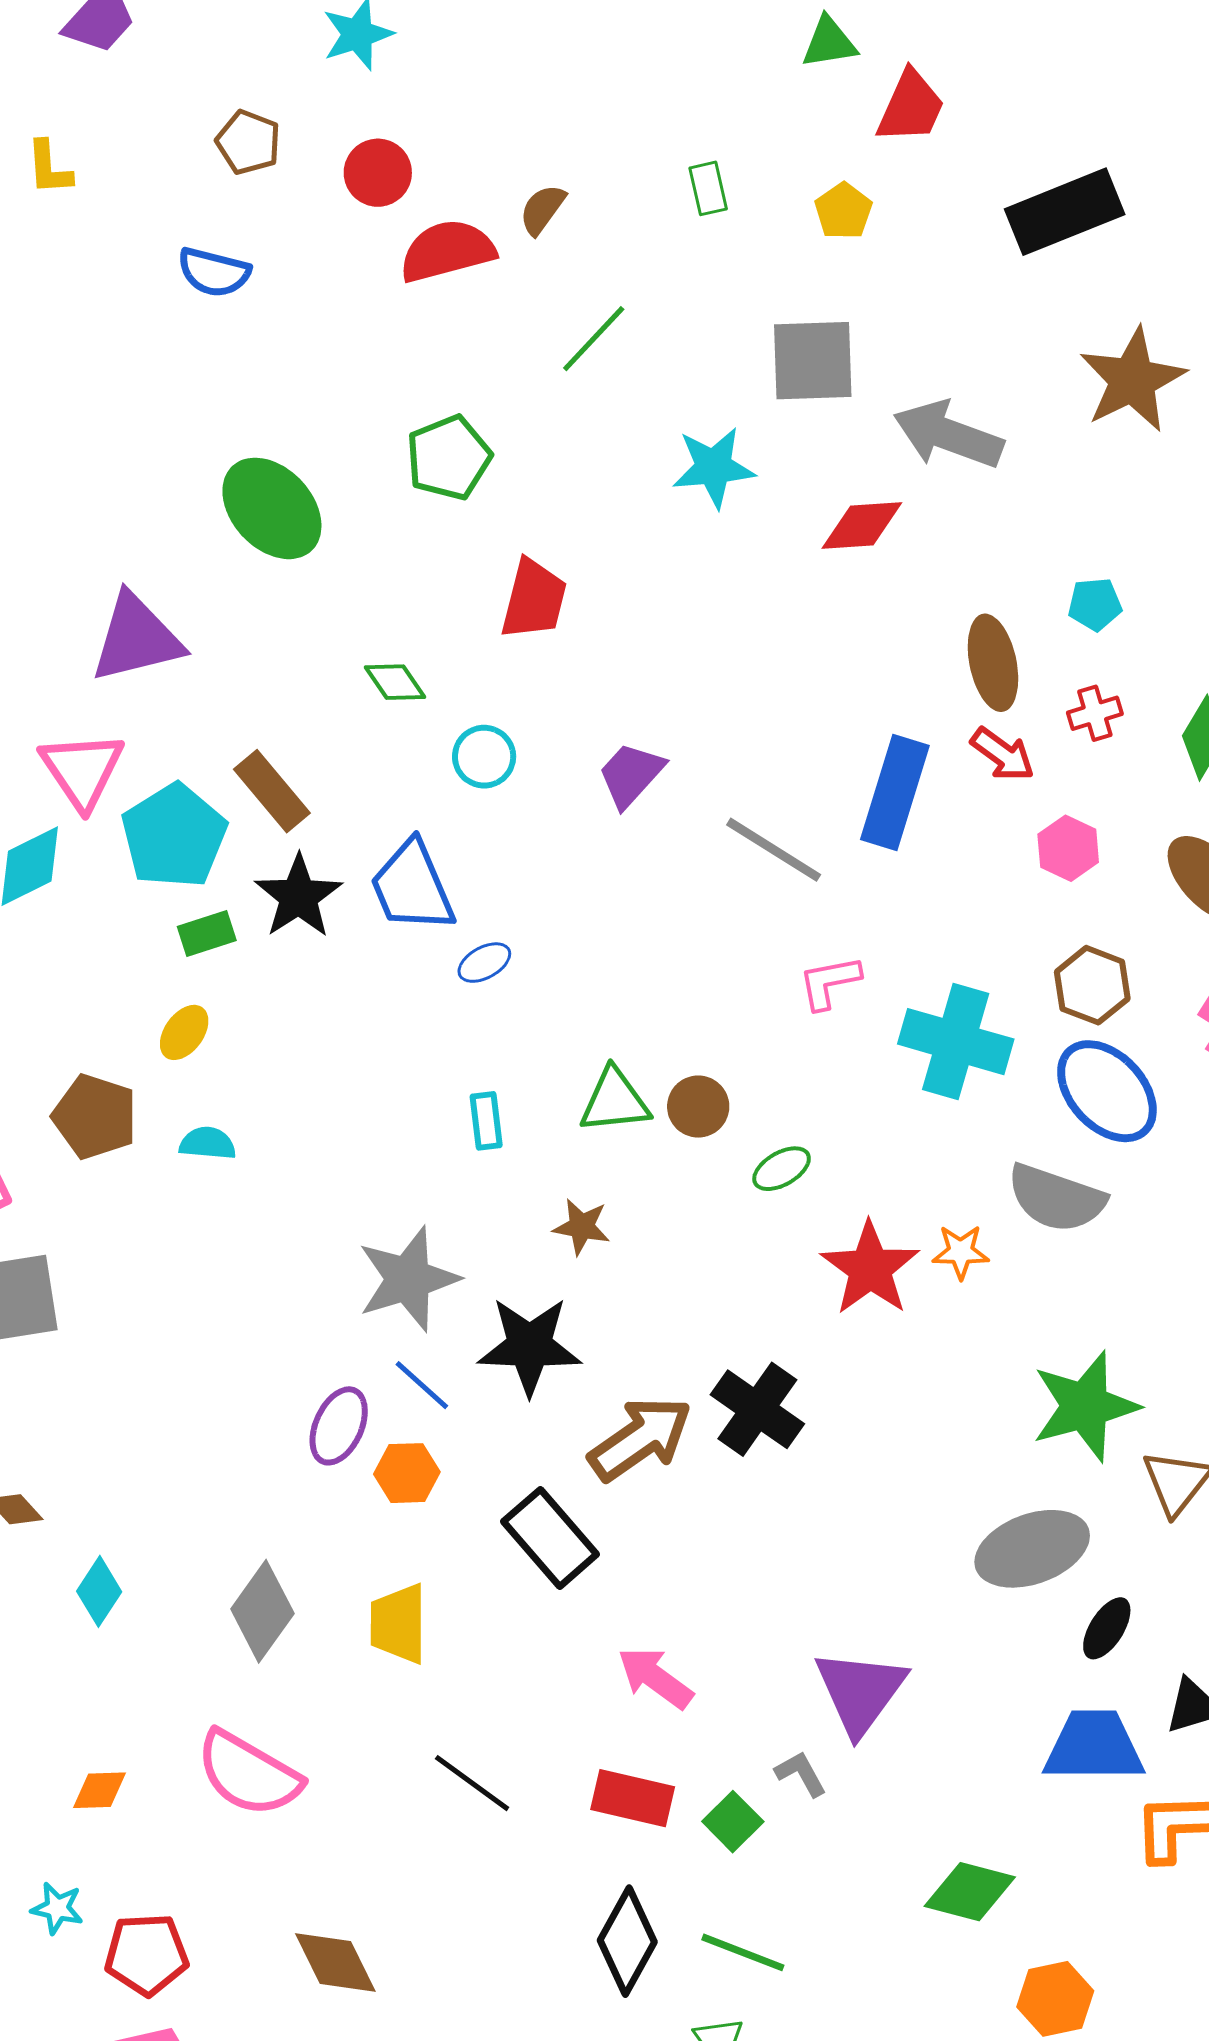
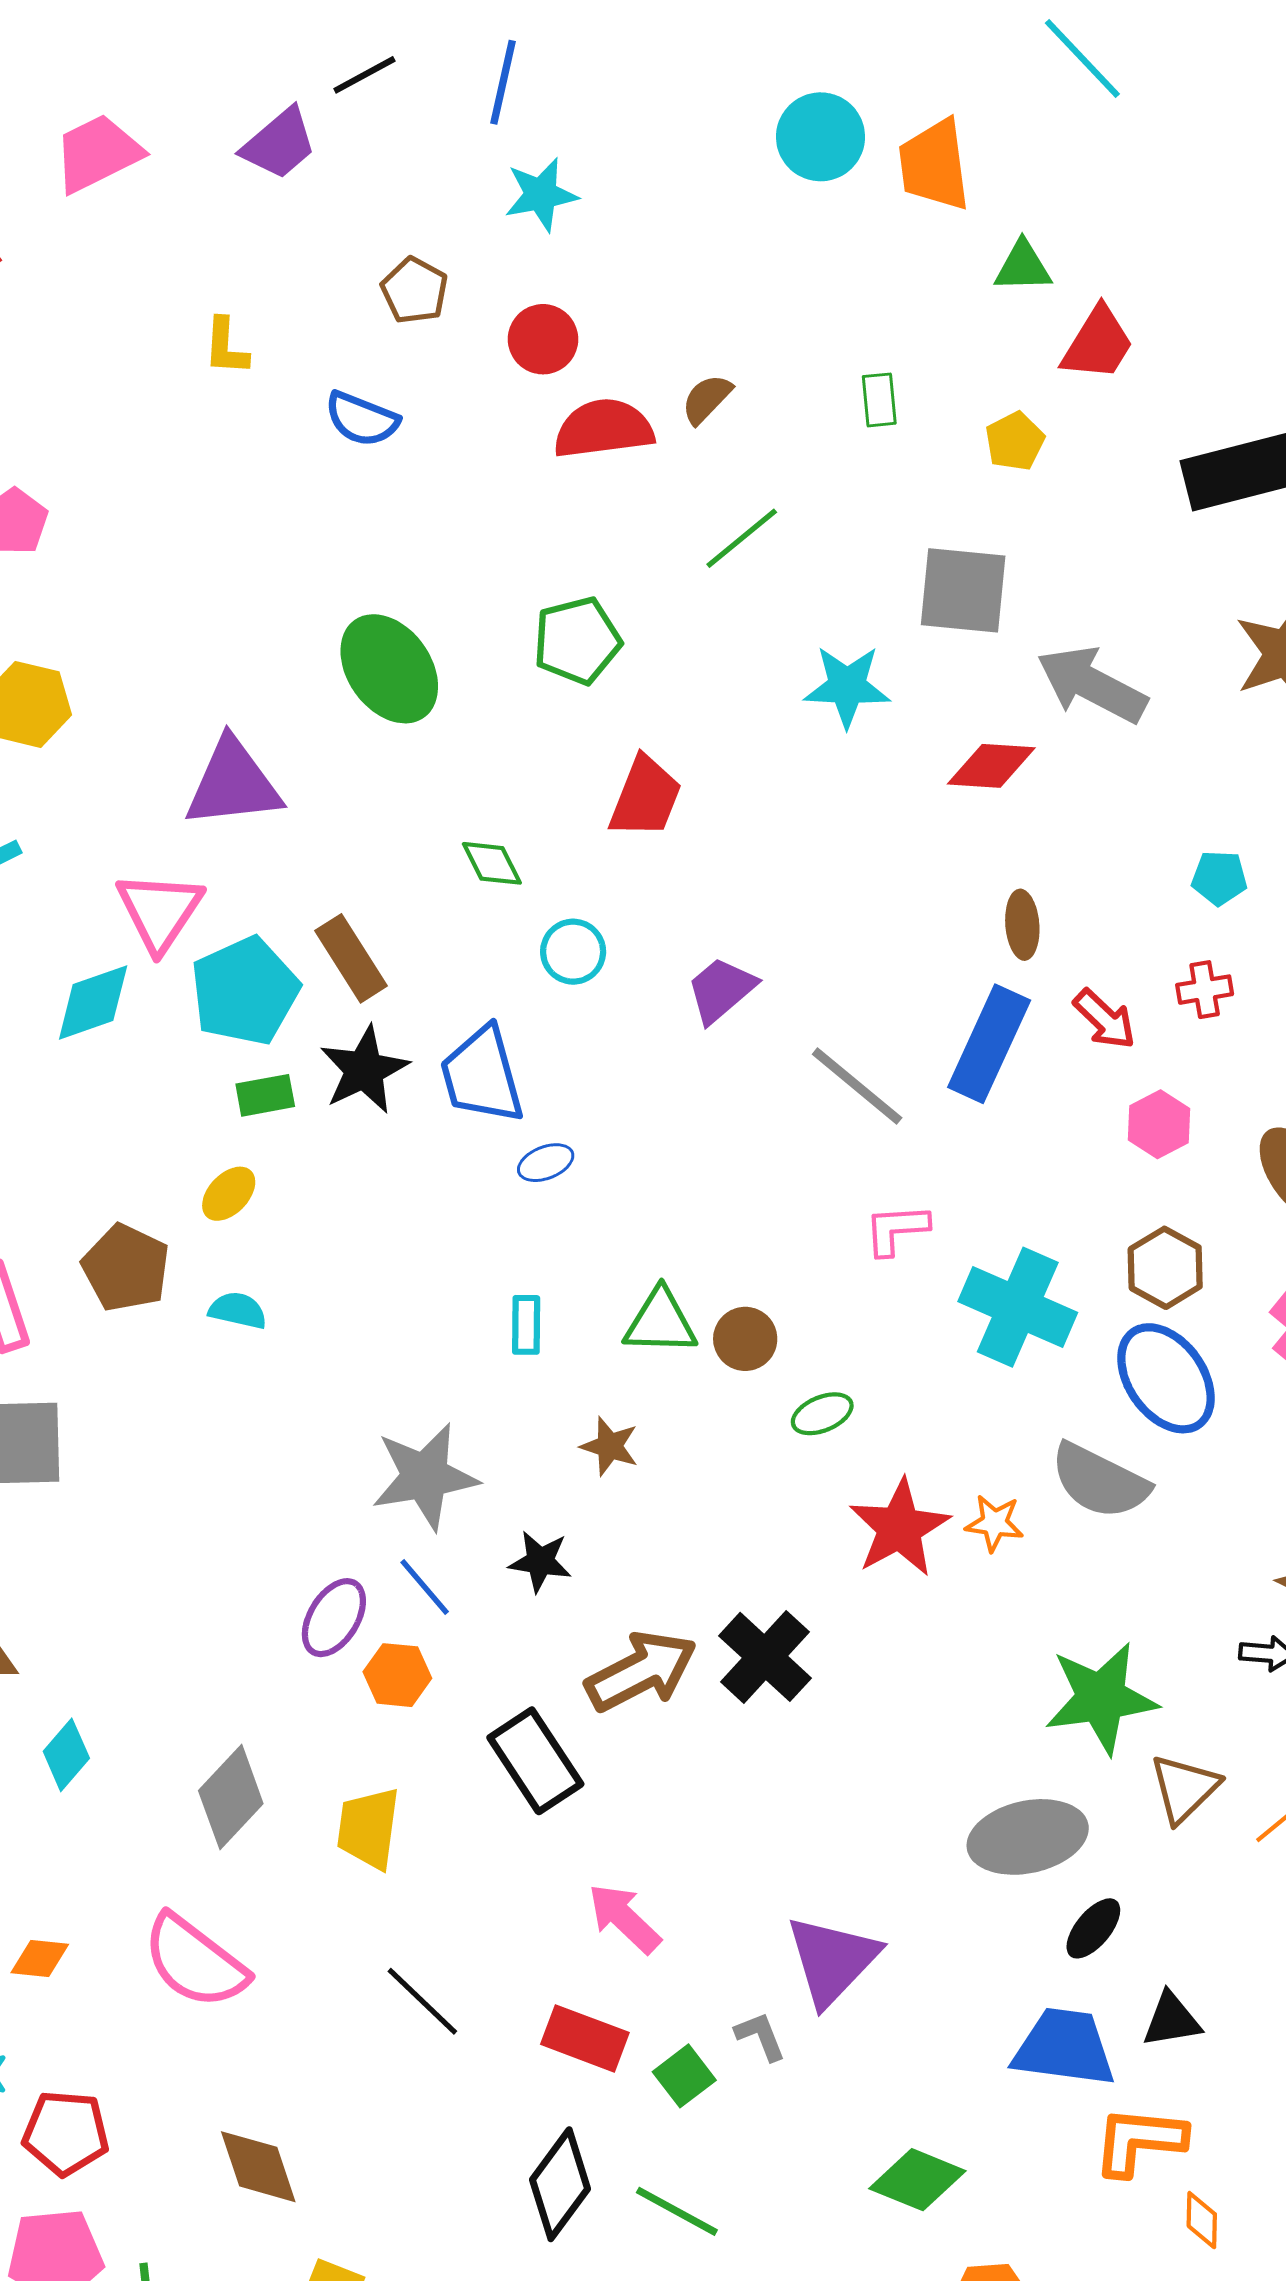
yellow L-shape: (49, 168) -> (226, 347), moved
brown ellipse: (993, 663) -> (1022, 925), moved, size x0.7
black star: (529, 1346) -> (540, 1561), size x0.6

